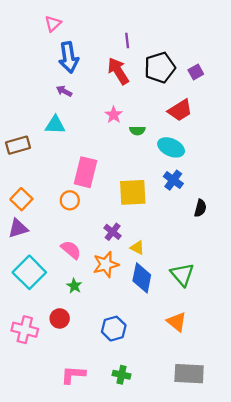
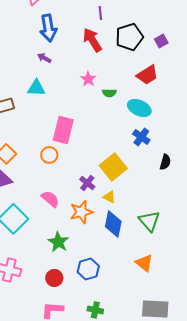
yellow square: (133, 192) -> (113, 167), moved, turned -36
green star: (74, 286) -> (58, 242), moved, size x1.5
red circle: (60, 318) -> (54, 278), moved

